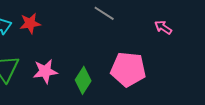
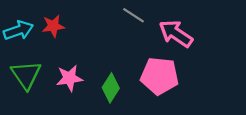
pink arrow: (163, 27) -> (176, 34), moved, size x1.8

